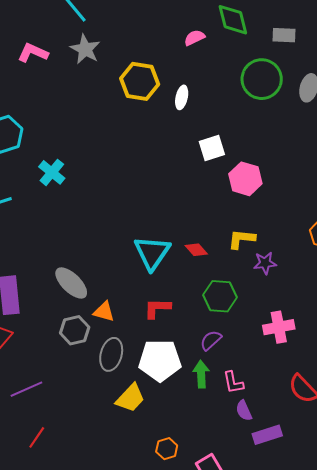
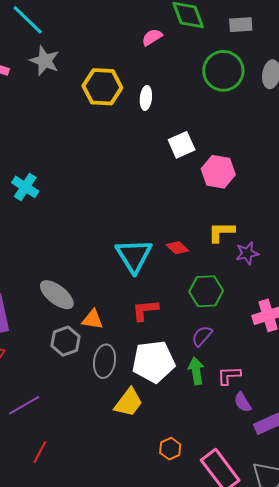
pink L-shape: (233, 382) -> (229, 375), turned 105

